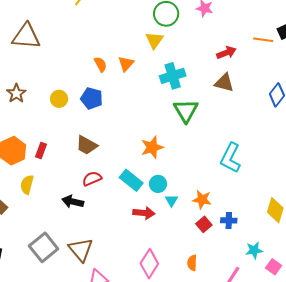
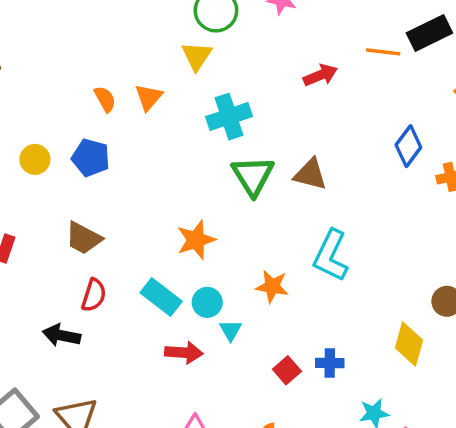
brown triangle: (224, 83) -> (310, 174), moved
red semicircle: (92, 179) -> (94, 295), turned 132
orange star: (202, 200) -> (272, 286), moved

